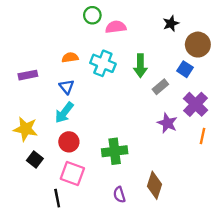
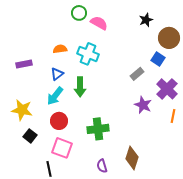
pink semicircle: (116, 27) -> (99, 23), turned 36
green arrow: (140, 66) -> (80, 87), moved
blue triangle: (67, 87) -> (57, 74), turned 32

